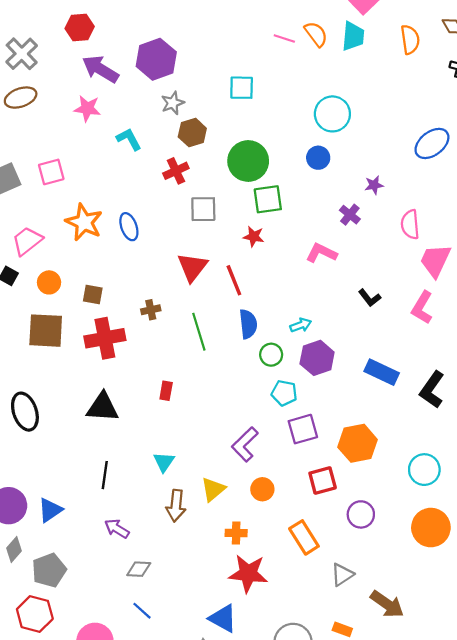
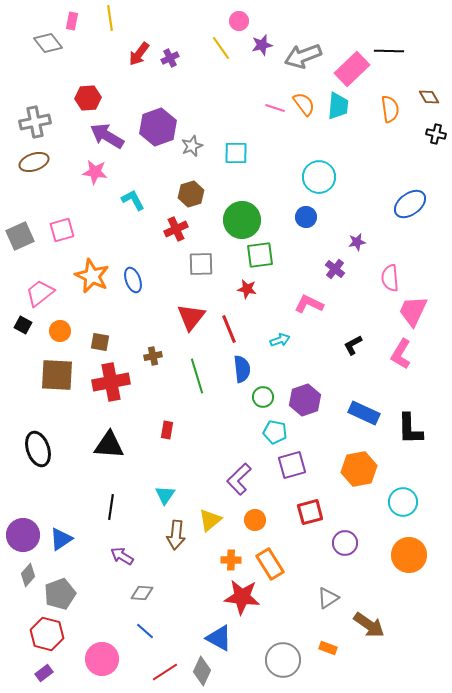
gray cross: (22, 54) -> (35, 122), turned 32
gray star: (173, 103) -> (192, 146), moved
black L-shape: (370, 298) -> (353, 345), turned 100
cyan arrow: (301, 325) -> (280, 340), moved
black L-shape: (432, 390) -> (410, 429), turned -36
orange hexagon: (358, 443) -> (359, 469), moved
orange rectangle: (304, 537) -> (270, 564), moved

